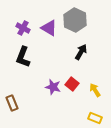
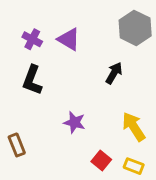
gray hexagon: (75, 20) -> (135, 28), moved
red square: (72, 84) -> (101, 160), moved
yellow arrow: (95, 90) -> (134, 127), size x1.5

